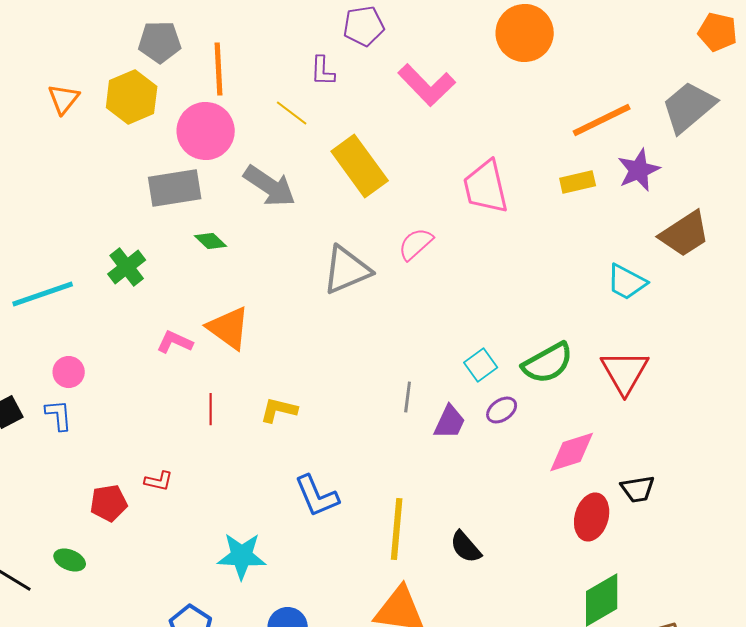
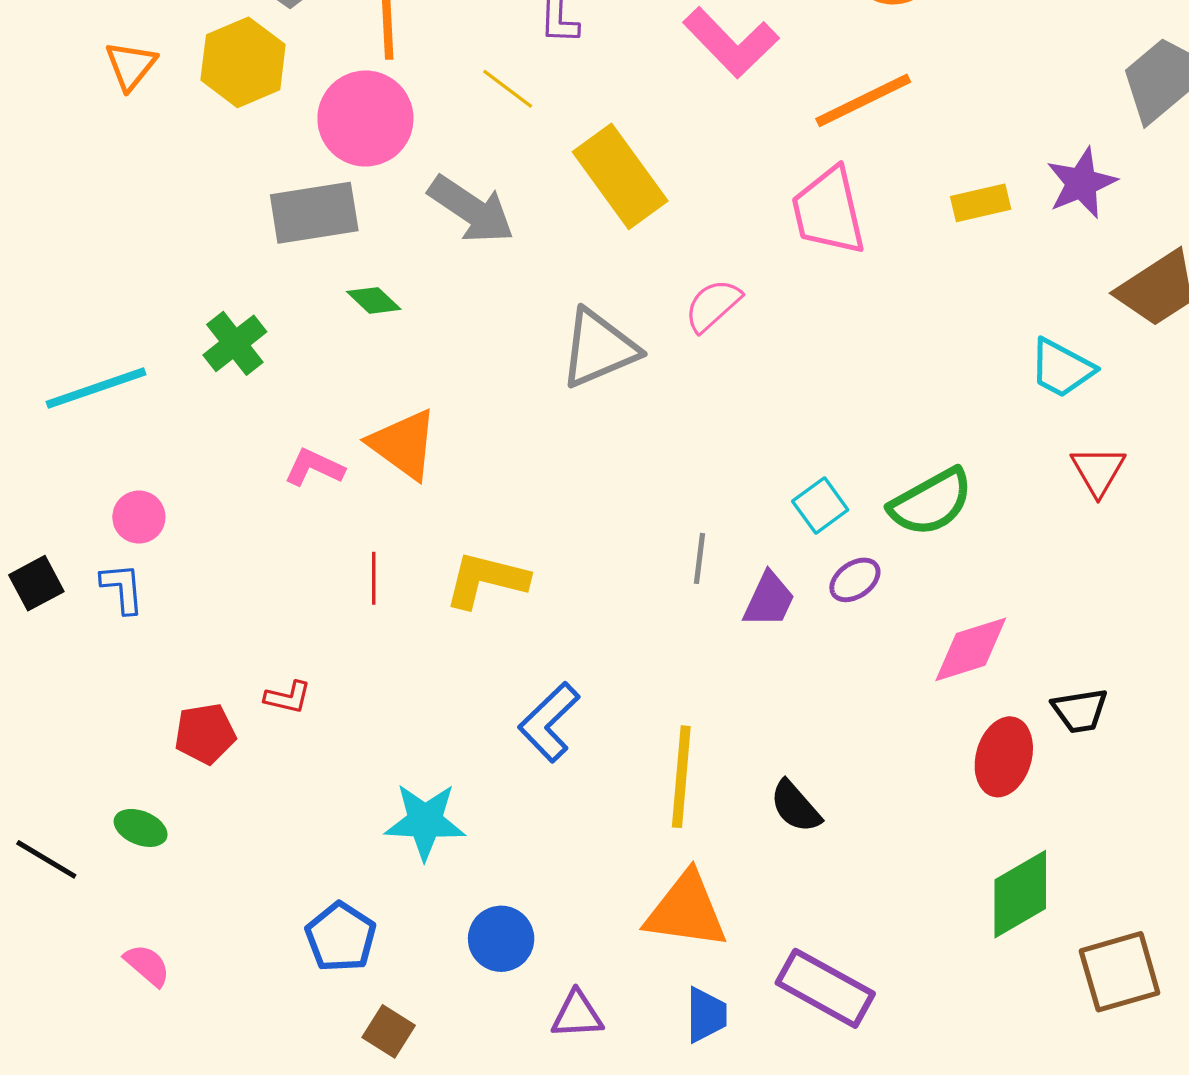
orange line: (602, 120) -> (863, 100), moved
red triangle: (625, 372) -> (1098, 471), moved, size x0.7
yellow L-shape: (279, 410) -> (486, 580), size x1.4
blue L-shape: (317, 496) -> (549, 722), turned 69

